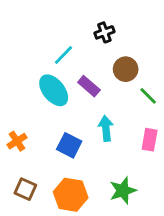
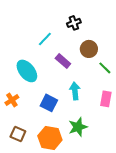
cyan ellipse: (54, 90) -> (27, 71), moved
green star: (123, 191) -> (78, 127), moved

